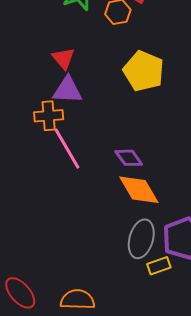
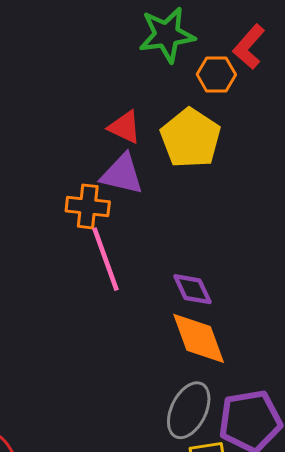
red triangle: (63, 58) -> (125, 127), turned -35
yellow pentagon: (144, 71) -> (191, 138), moved

